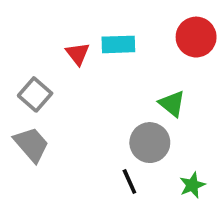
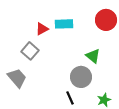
red triangle: (78, 54) -> (42, 29), turned 40
gray square: (35, 94) -> (30, 51), moved

